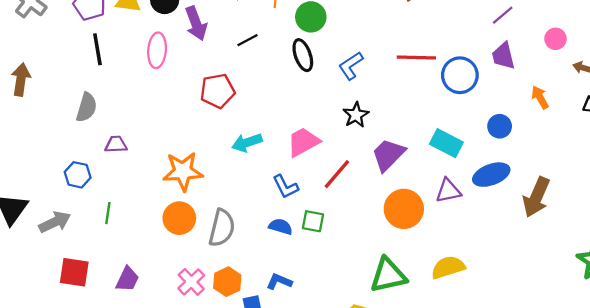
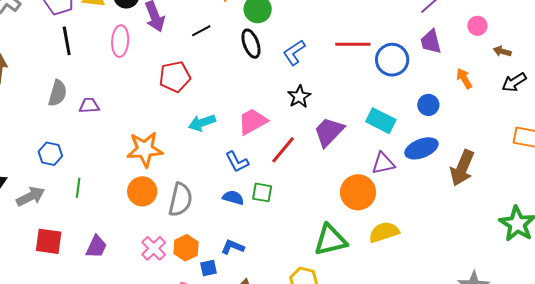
purple trapezoid: (116, 144) -> (89, 105), moved
orange circle: (404, 209) -> (358, 192), moved

